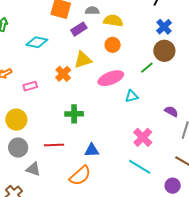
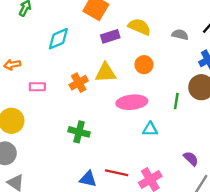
gray semicircle: (92, 11) -> (180, 35), moved
yellow semicircle: (113, 21) -> (139, 27), moved
cyan diamond: (37, 42) -> (58, 39), turned -50
green line: (147, 68) -> (176, 101), turned -56
red line: (54, 145) -> (117, 173), moved

